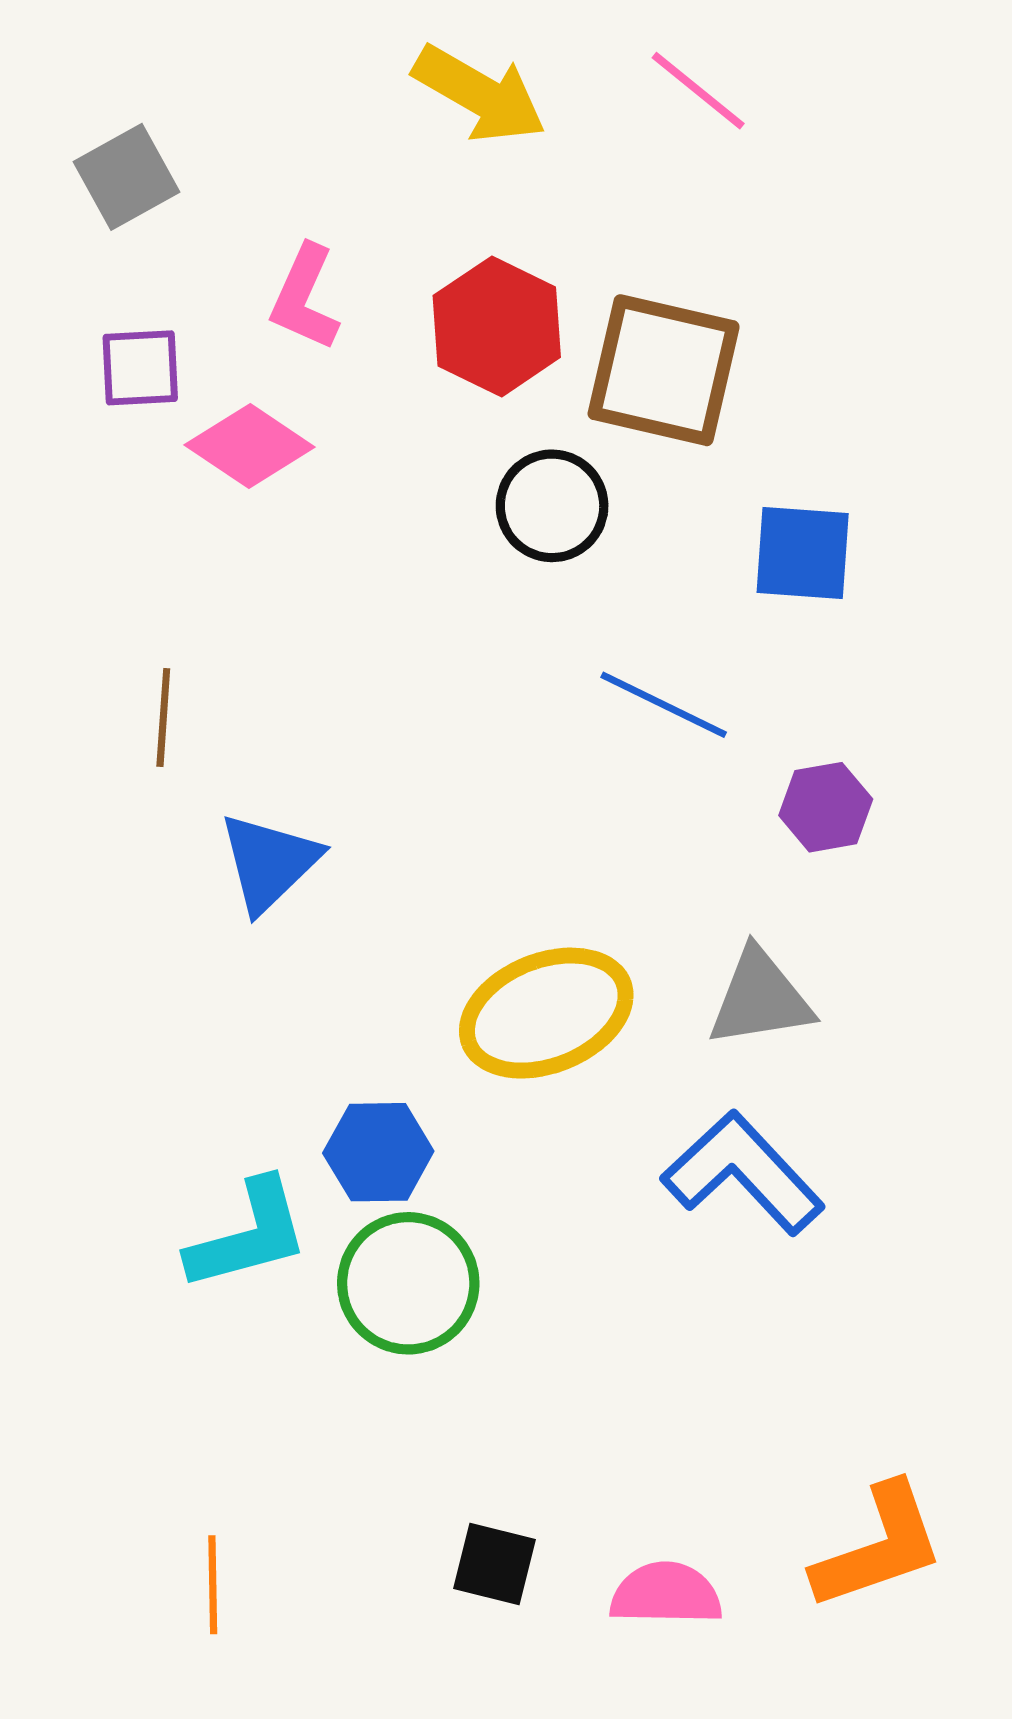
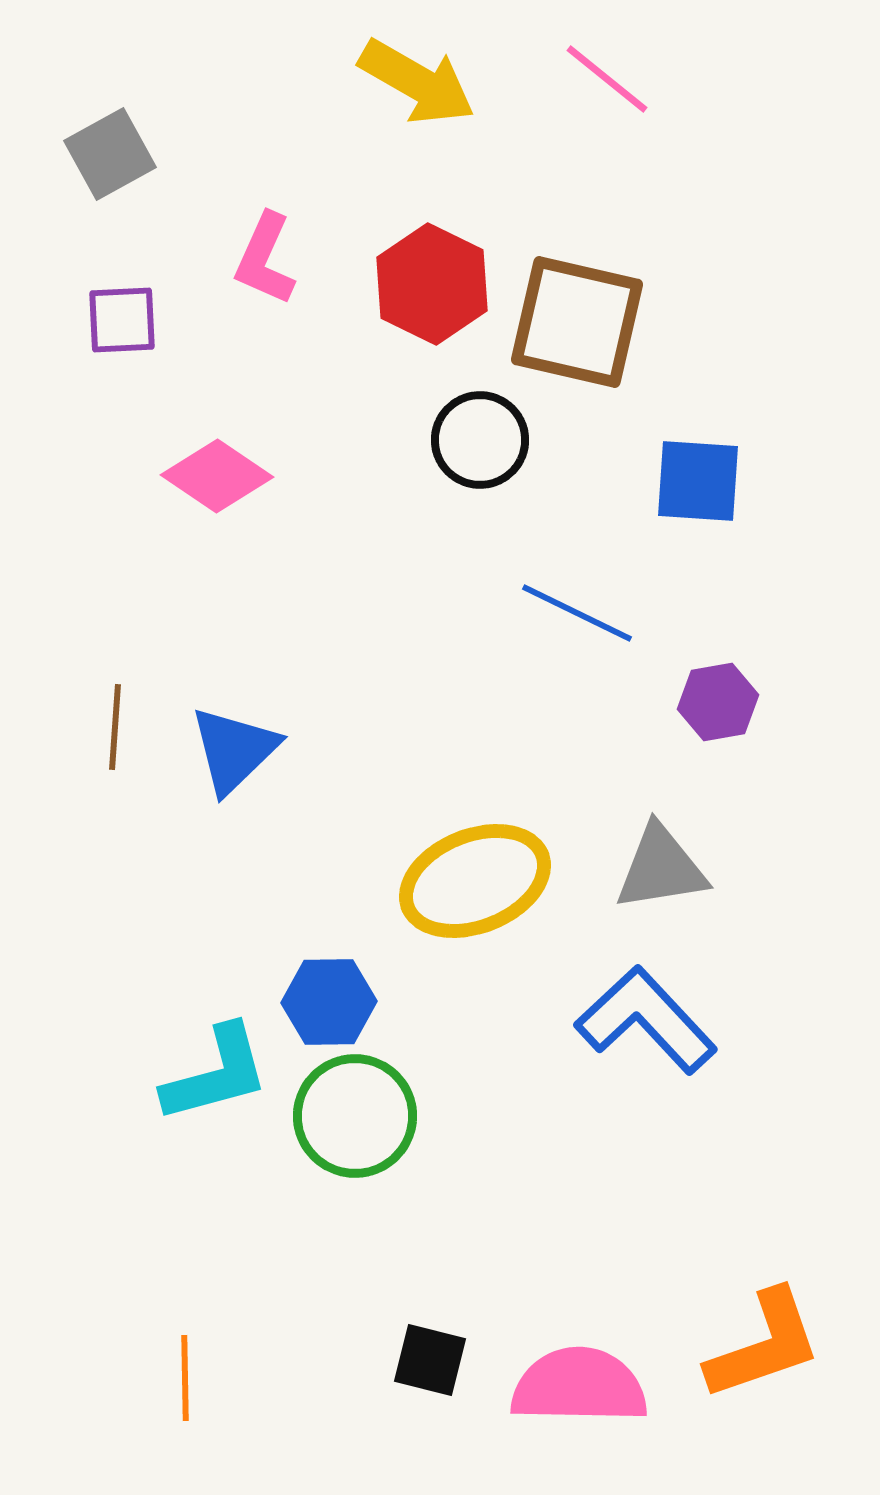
pink diamond: (250, 446) -> (217, 476), moved
brown line: (163, 717) -> (115, 727), moved
pink semicircle: (666, 1594) -> (579, 1386), size x1.4

